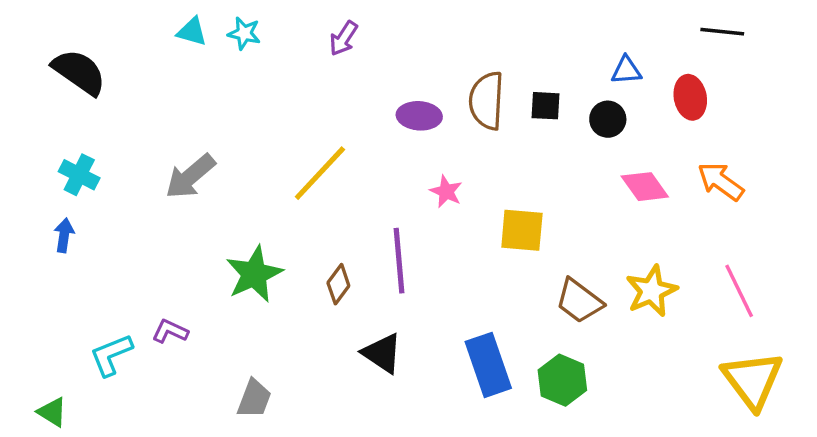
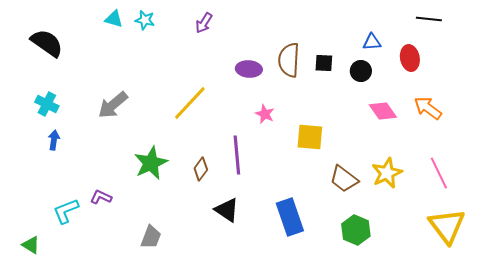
blue arrow: (64, 235) -> (54, 140), moved
green hexagon: (562, 380) -> (356, 230), moved

